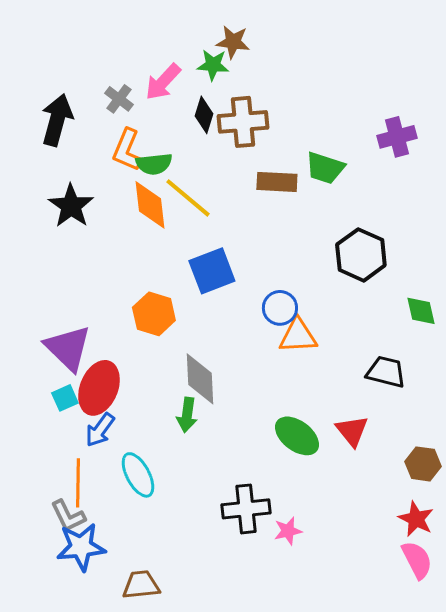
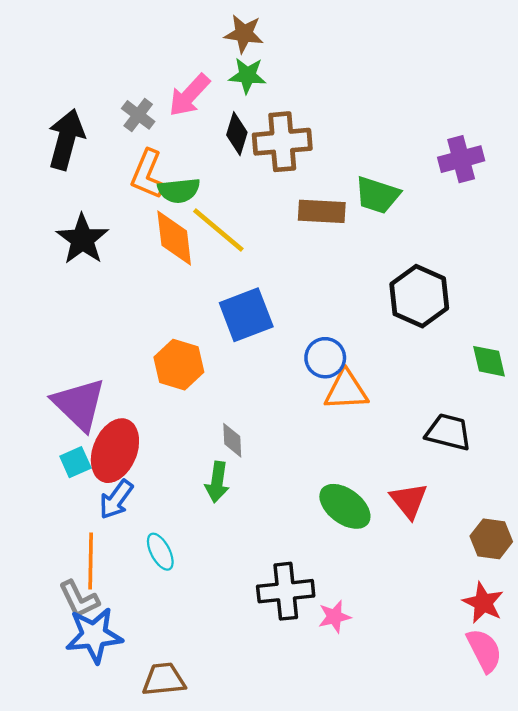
brown star: (233, 42) -> (244, 34), moved
gray diamond: (200, 379) -> (232, 440), size x0.6
cyan ellipse: (138, 475) -> (160, 552), size x0.7

